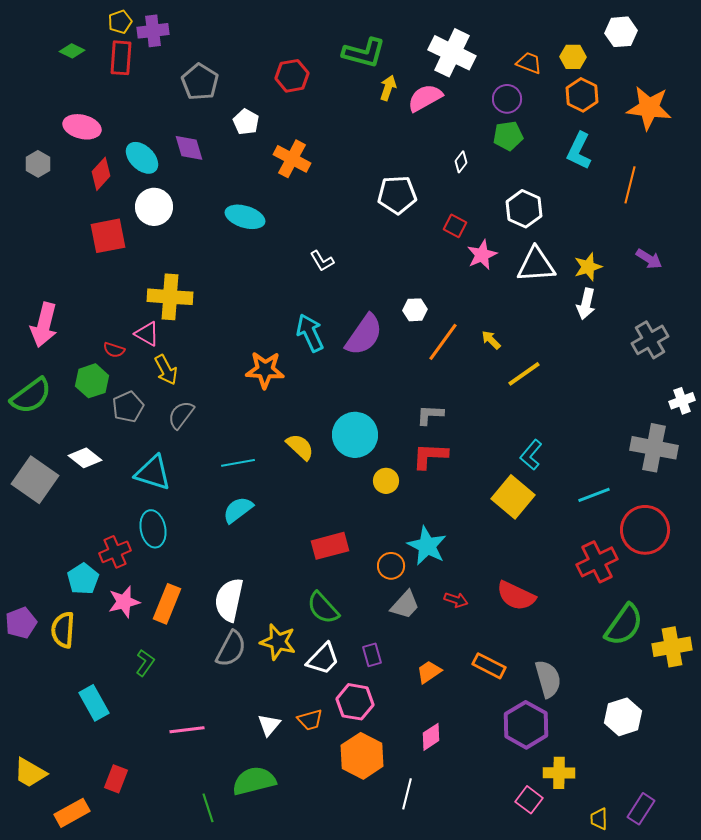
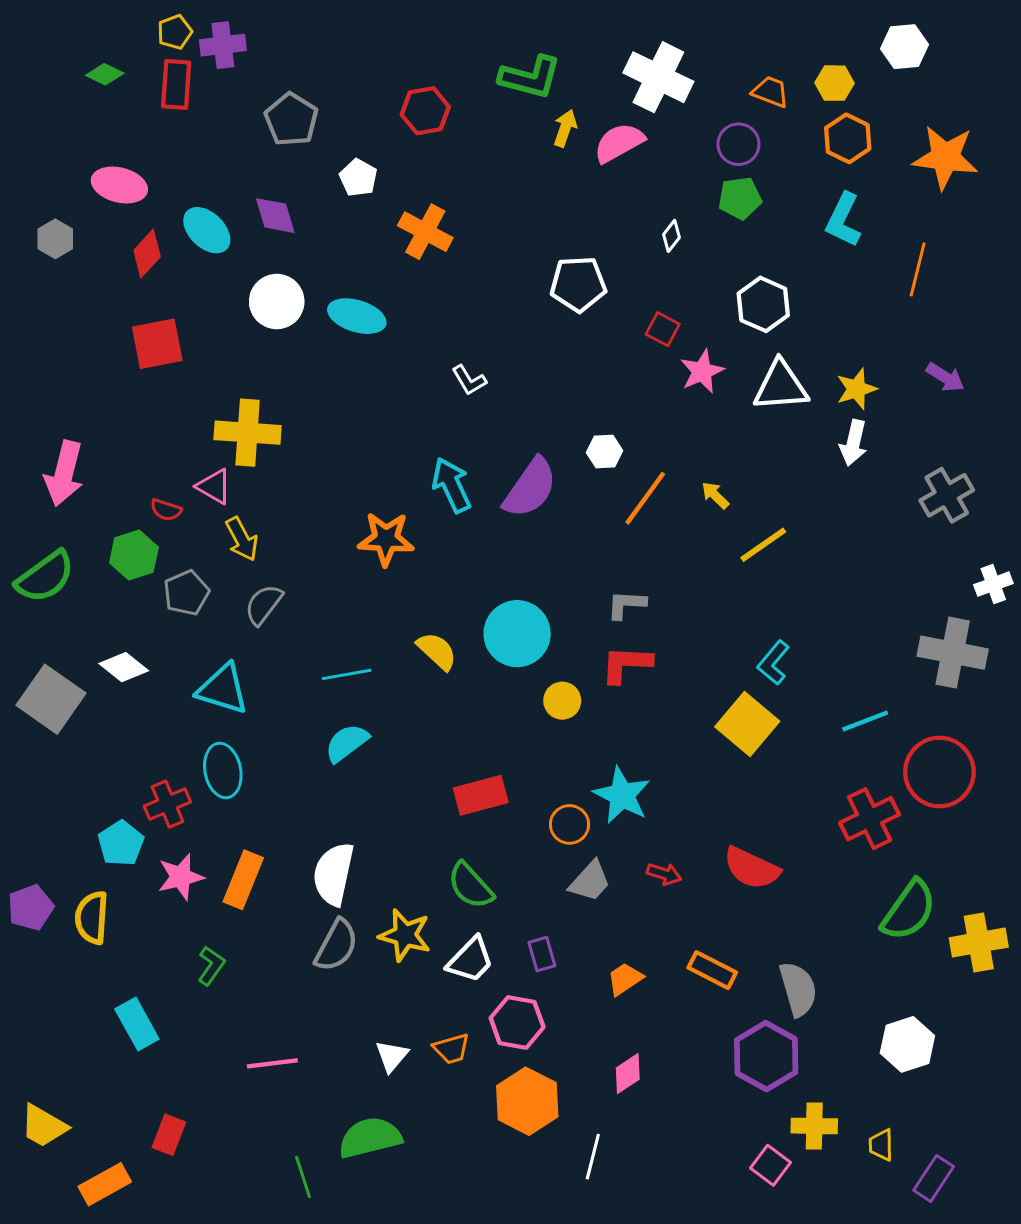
white circle: (154, 207) -> (277, 302), moved
yellow trapezoid: (599, 819) -> (881, 1145), moved

